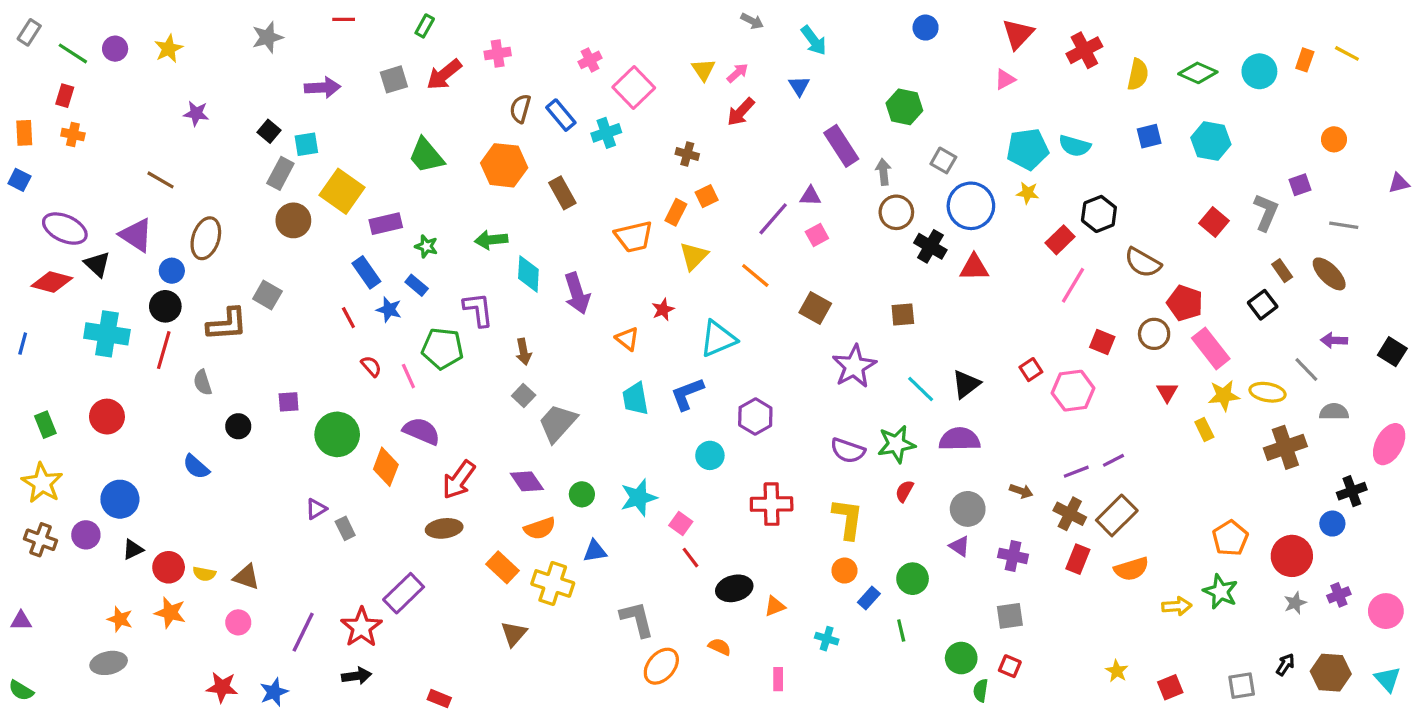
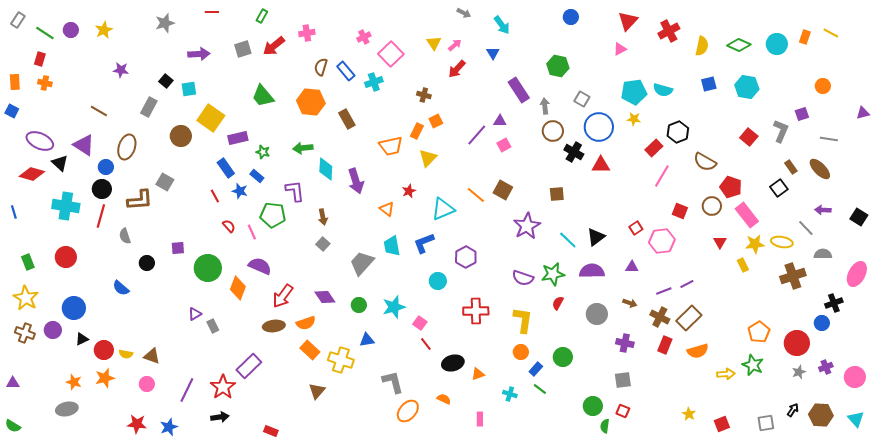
gray rectangle: (280, 173) -> (149, 107), moved
orange line: (755, 276) -> (476, 195), moved
blue line: (23, 344) -> (14, 212), turned -32
gray trapezoid: (558, 423) -> (362, 263), moved
orange semicircle: (540, 528) -> (306, 323), moved
purple triangle: (960, 546) -> (632, 267), moved, turned -32
orange star: (170, 613) -> (105, 378), turned -30
green line: (901, 631) -> (540, 389), moved, turned -40

